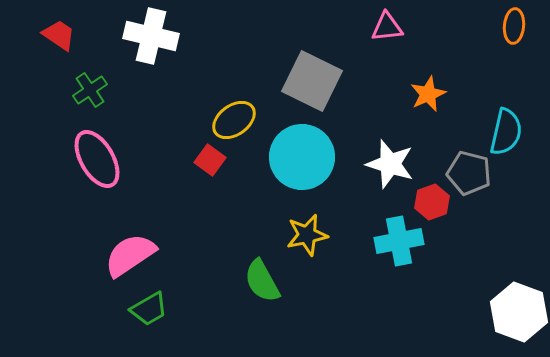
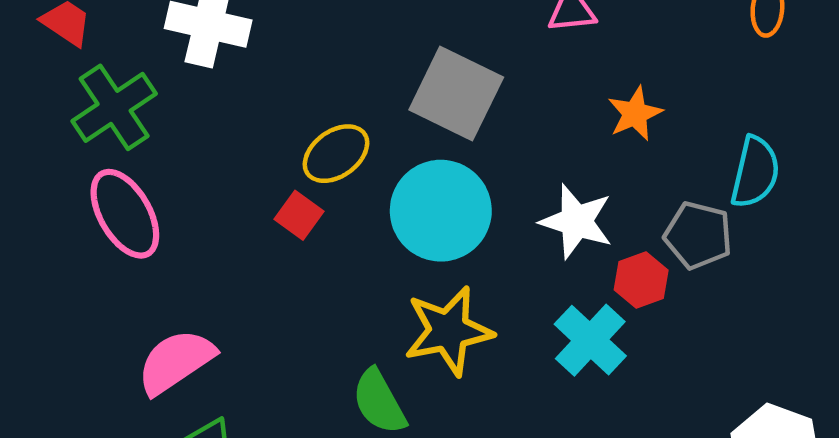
green cross: (90, 90) -> (114, 107), size x1.6
yellow star: (307, 235) -> (448, 331), size x1.4
cyan cross: (399, 241) -> (590, 340), turned -36

